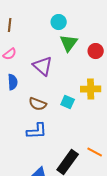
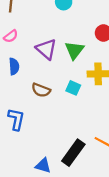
green triangle: (69, 43) -> (74, 50), moved
blue L-shape: (37, 131) -> (16, 119), moved, turned -75

